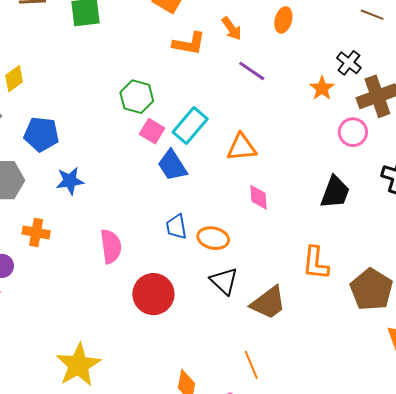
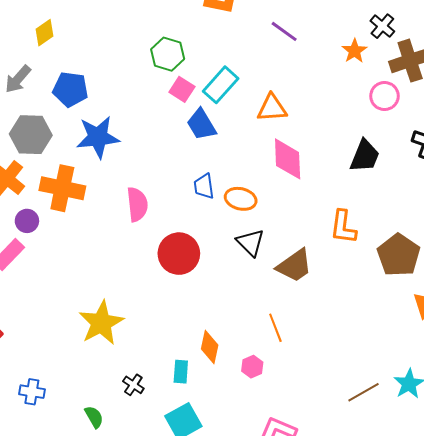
blue star: (70, 181) -> (98, 137), size x1.5
pink diamond: (259, 197) -> (288, 159), size x1.6
orange cross: (36, 232) -> (62, 188), size x1.6

